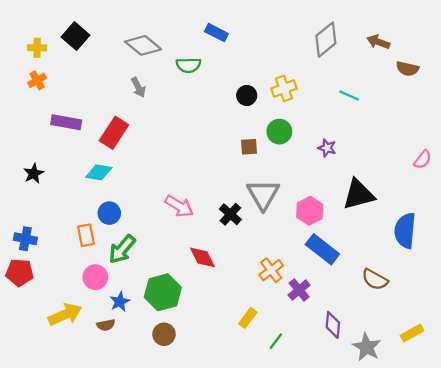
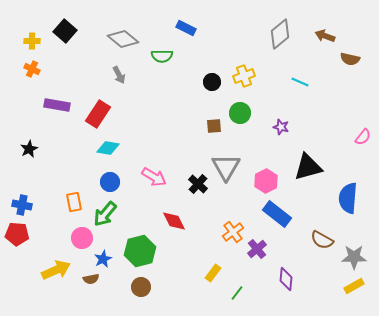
orange cross: (37, 80) -> (32, 69), turned -35
cyan diamond: (99, 172) -> (108, 148), moved
blue circle: (109, 213) -> (110, 182), moved
gray star: (367, 347) -> (354, 257), moved, turned -30

